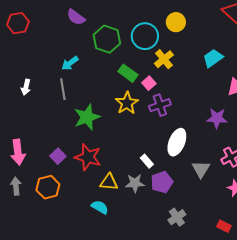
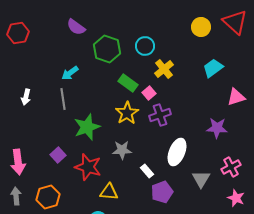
yellow circle: (176, 22) -> (201, 27), moved
cyan circle: (145, 36) -> (145, 46), size x0.7
purple square: (58, 156) -> (58, 155), moved
gray star: (135, 183) -> (122, 150), moved

